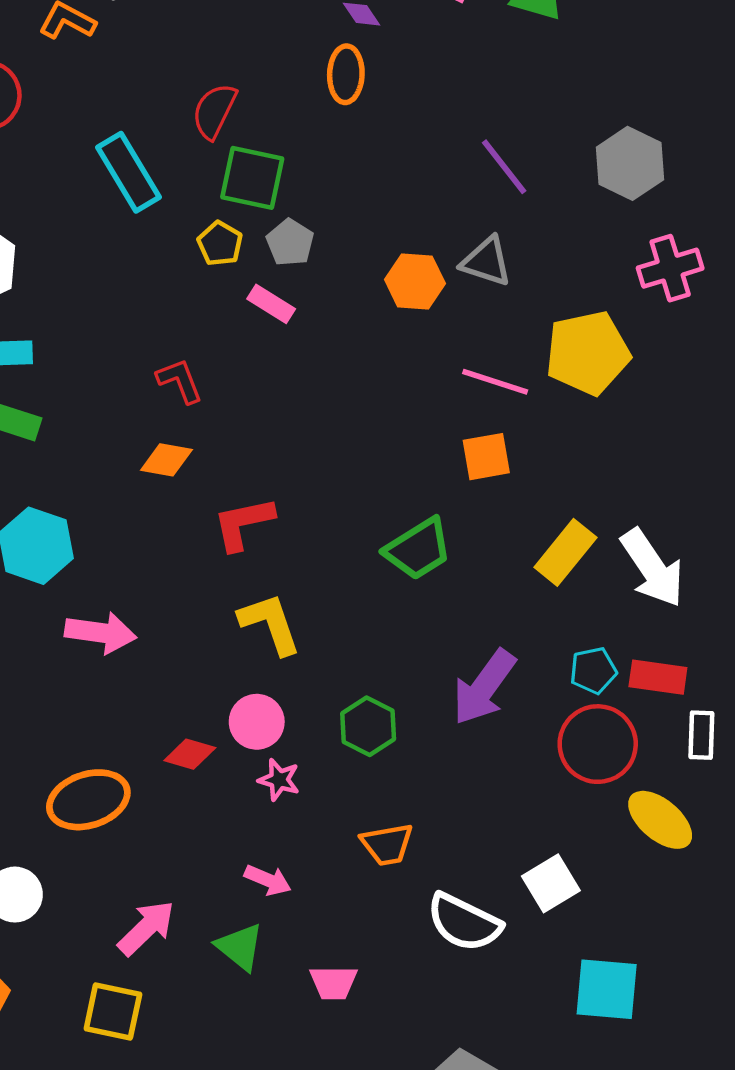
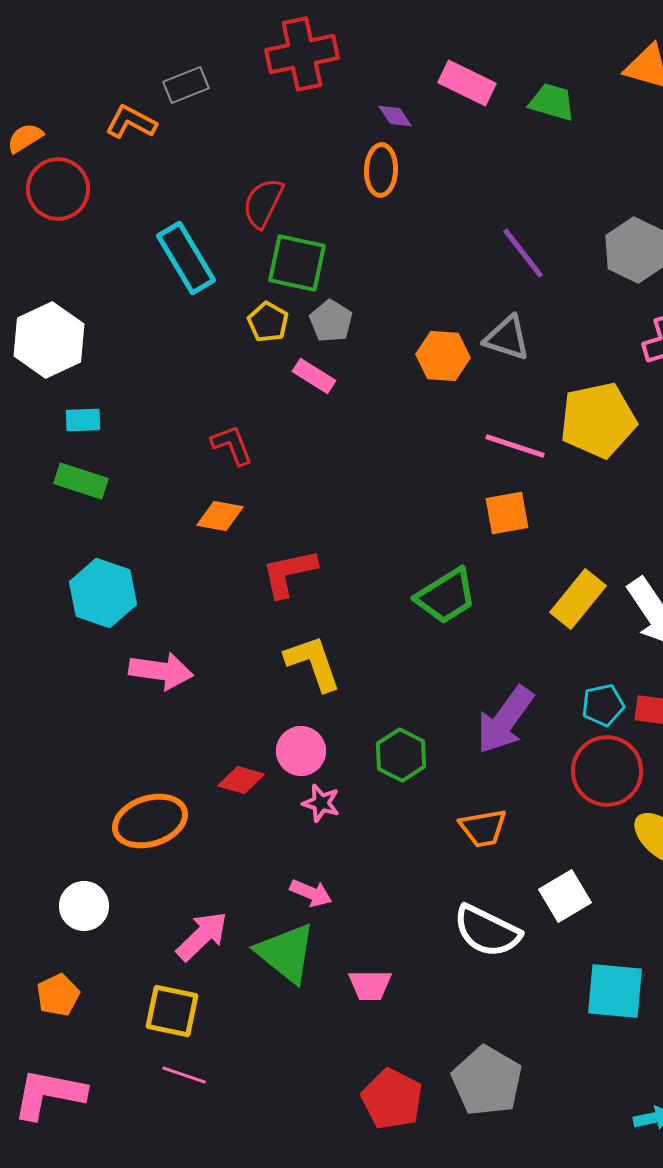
orange trapezoid: (387, 844) -> (483, 828), moved
green triangle: (240, 947) -> (286, 953), size x1.4

